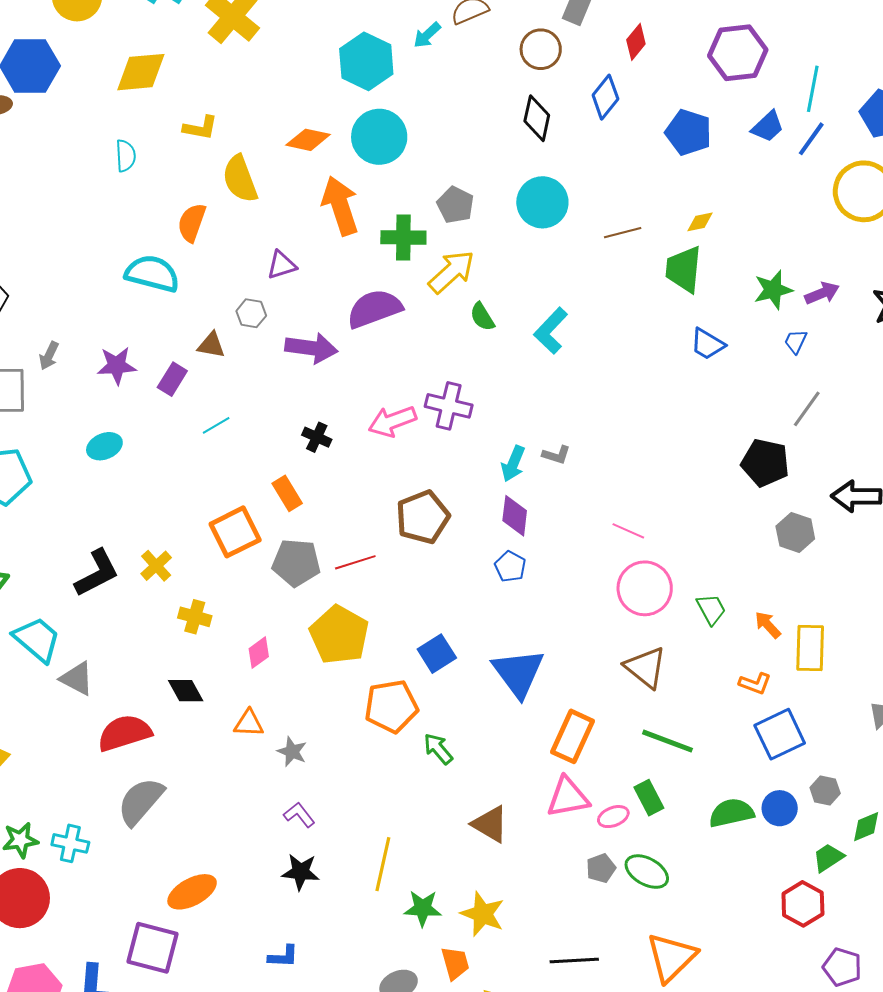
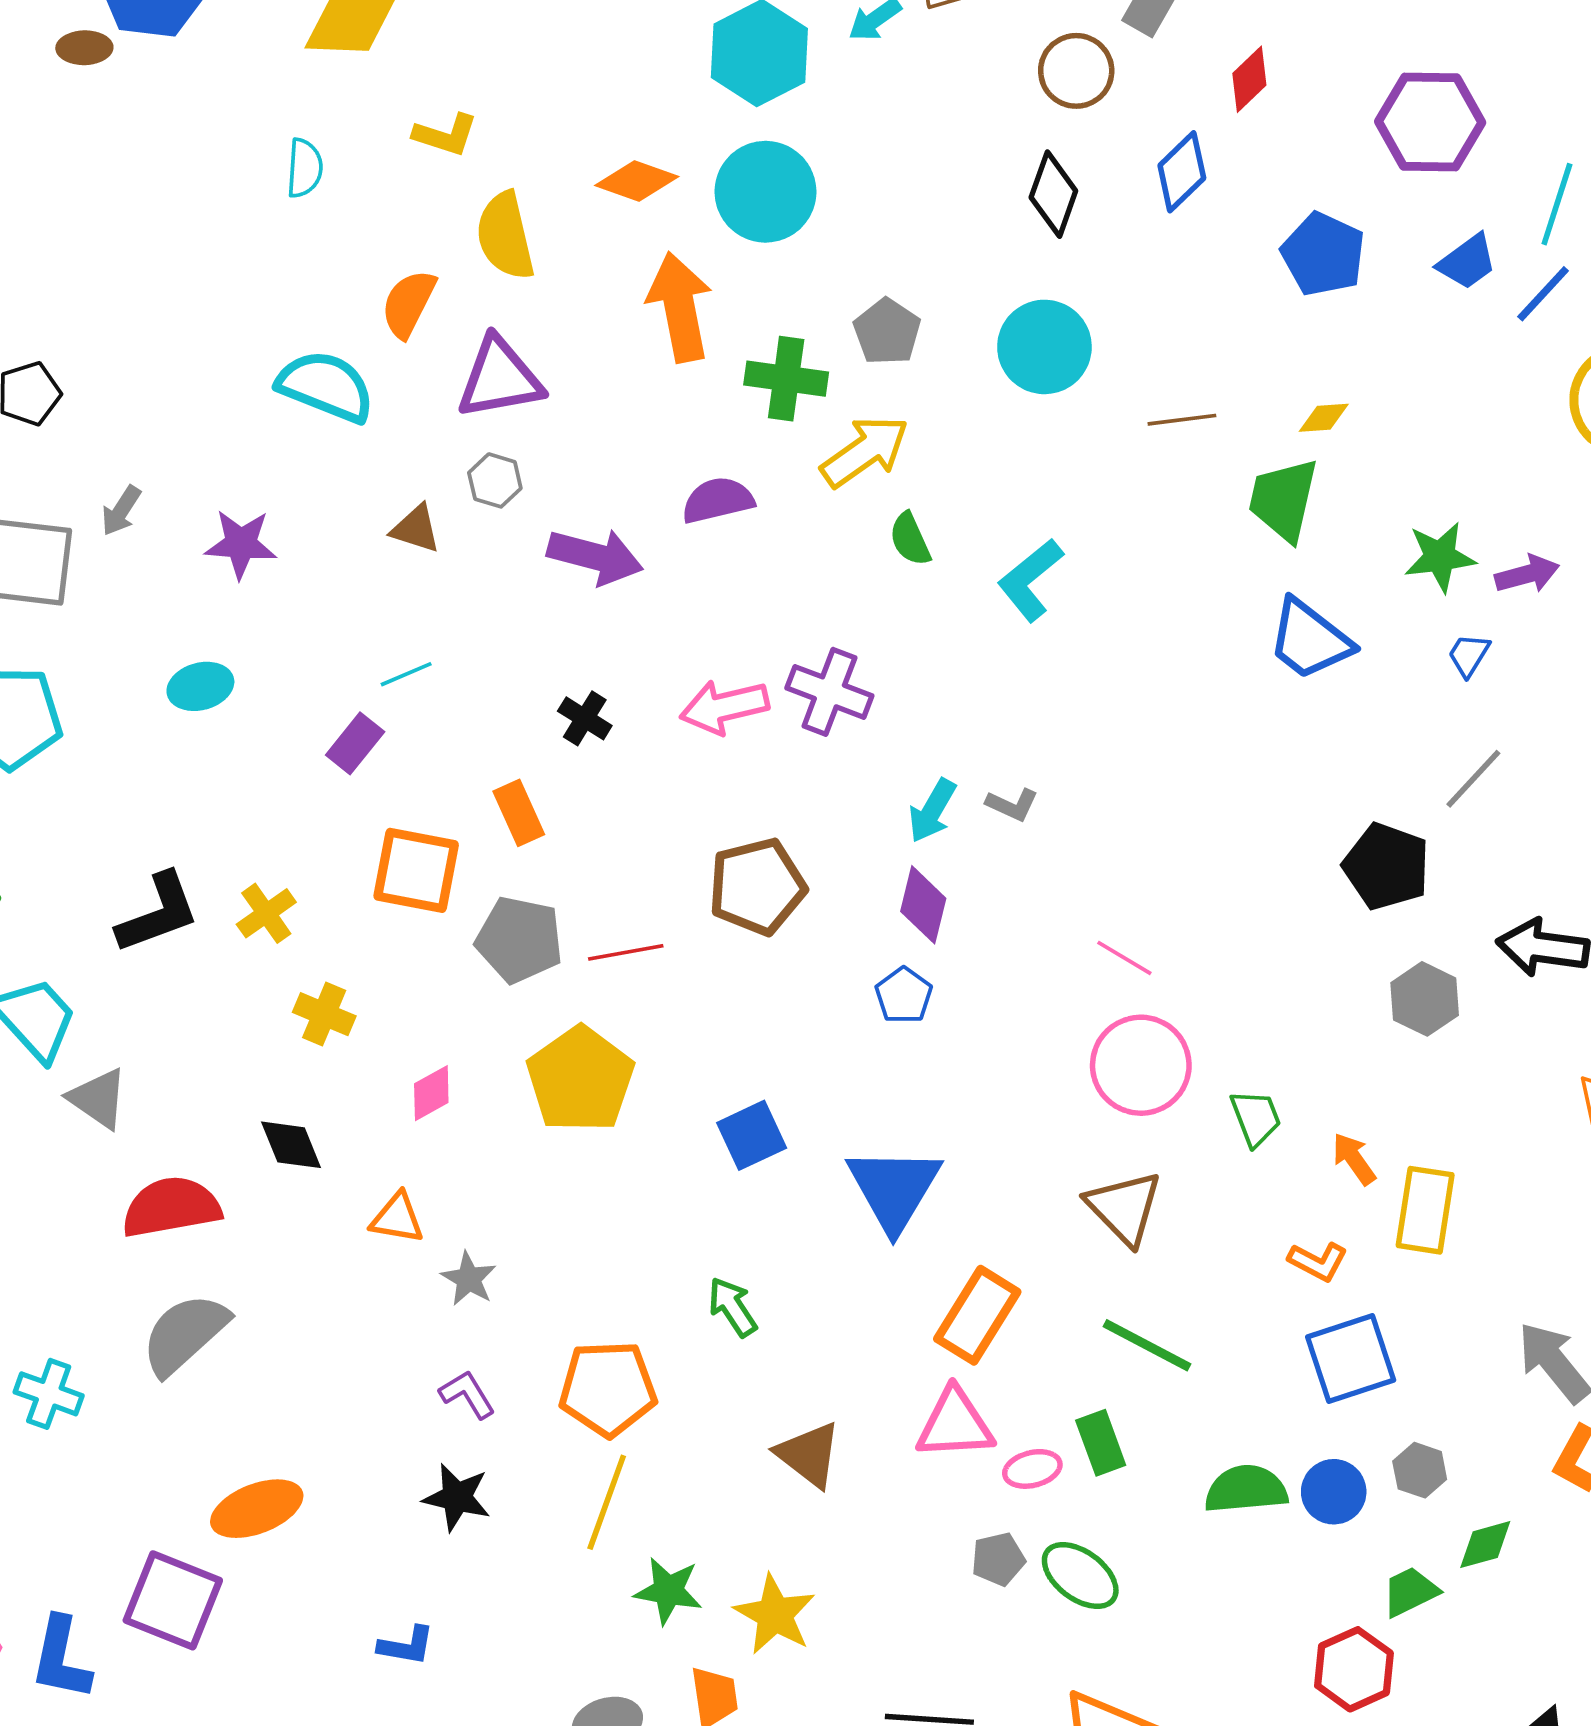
purple triangle: (282, 265) -> (500, 378), moved, size x1.6
purple semicircle: (374, 309) -> (718, 500), size x0.7
blue trapezoid: (708, 344) -> (1310, 640), size x1.4
purple rectangle: (172, 379) -> (355, 743), moved
orange square: (235, 532) -> (416, 870), turned 30
orange pentagon: (391, 706) -> (608, 1389), moved

